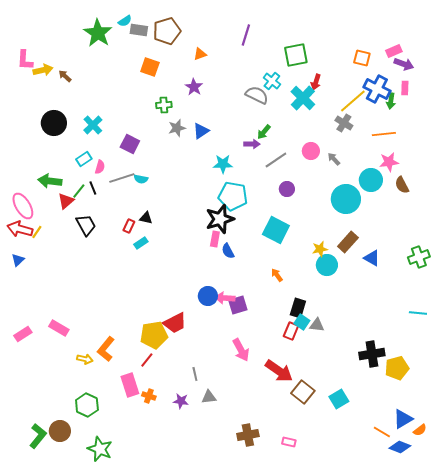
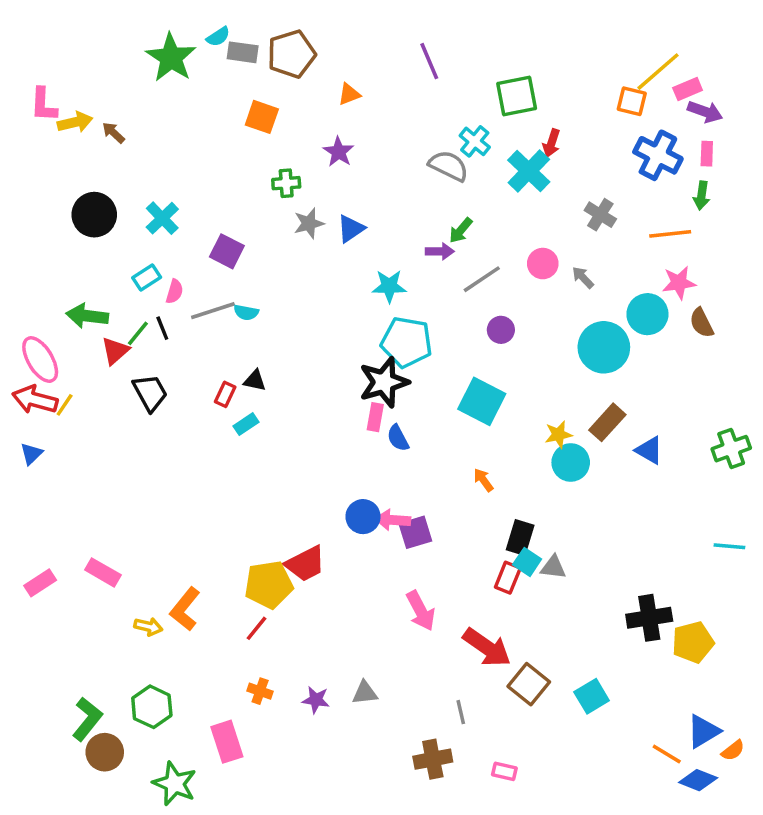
purple line: (246, 35) -> (429, 61), turned -40
yellow line: (353, 101) -> (658, 72), moved
green arrow: (391, 101) -> (702, 195), moved
gray line: (195, 374) -> (461, 712), moved
pink rectangle: (130, 385) -> (227, 742), moved
green L-shape: (38, 436) -> (87, 719), moved

